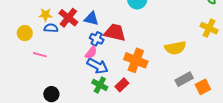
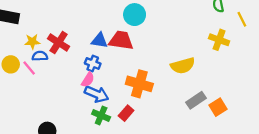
blue triangle: (91, 19) -> (99, 40), moved
red trapezoid: (115, 32) -> (121, 40), moved
pink line: (40, 55) -> (29, 68), moved, turned 40

